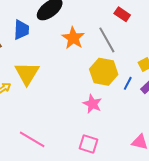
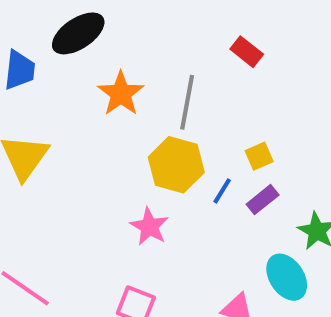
red rectangle: (122, 14) -> (247, 52), moved
gray line: (107, 40) -> (187, 102), turned 36

